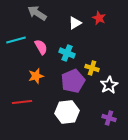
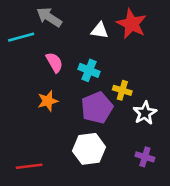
red star: (99, 18) -> (132, 24), size x1.6
white triangle: (75, 23) -> (100, 30), turned 40
cyan line: (16, 40) -> (21, 37), moved
red line: (22, 102) -> (29, 166), moved

